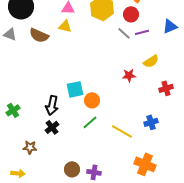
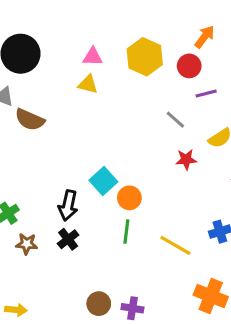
gray line: (124, 33) -> (175, 120), moved
brown semicircle: (39, 35) -> (30, 120), moved
cyan square: (75, 89) -> (103, 181), turned -30
green line: (90, 122) -> (126, 232), turned -42
brown star: (30, 147) -> (27, 244), moved

